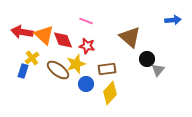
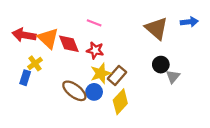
brown triangle: (130, 37) -> (156, 28), moved
yellow star: (76, 64) -> (101, 73), moved
brown rectangle: (107, 69) -> (117, 75), turned -42
brown ellipse: (58, 70) -> (74, 91), moved

